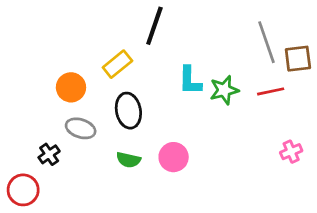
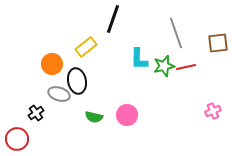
gray line: (267, 42) -> (176, 33), moved
red line: (271, 91) -> (186, 67), moved
black ellipse: (128, 111) -> (77, 81), moved

